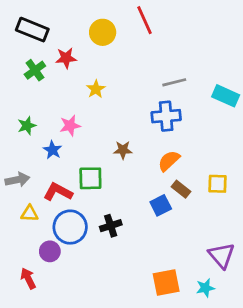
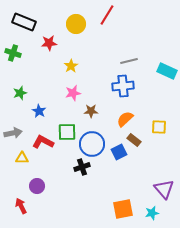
red line: (144, 20) -> (107, 15), turned 55
green cross: (35, 70) -> (13, 53), moved, turned -35
pink star: (70, 126) -> (73, 93), moved
yellow square: (218, 184) -> (159, 127), moved
blue circle: (70, 227) -> (92, 144), moved

